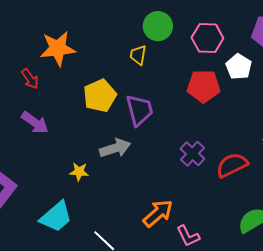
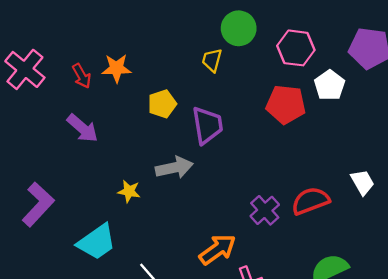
orange star: (58, 49) -> (116, 68), moved, size x0.7
yellow pentagon: (100, 96) -> (162, 104), size x0.7
purple cross: (192, 154) -> (265, 210), moved

